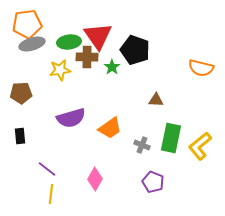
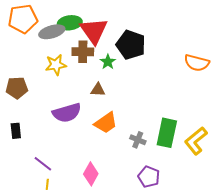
green ellipse: (69, 42) -> (70, 23), moved
gray ellipse: (32, 44) -> (52, 32), moved
brown triangle: (156, 100) -> (98, 90), moved

